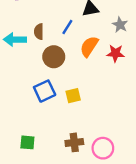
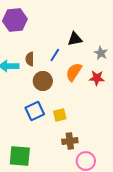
green square: (27, 142) -> (20, 156), size x1.6
brown cross: (74, 142) -> (70, 141), moved

